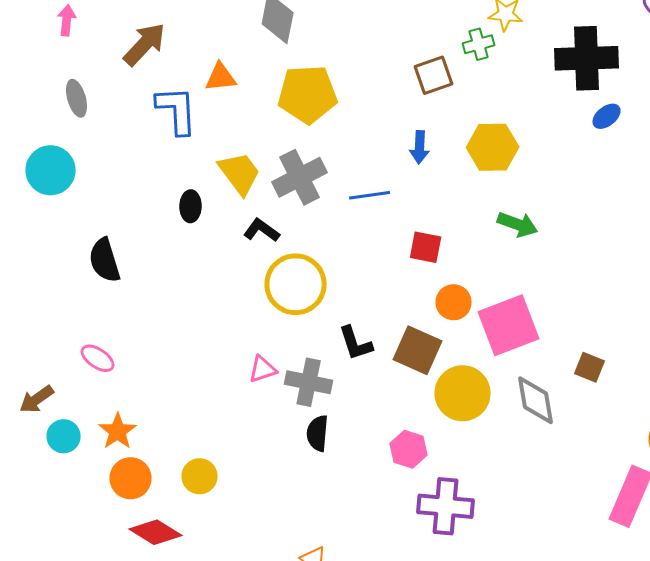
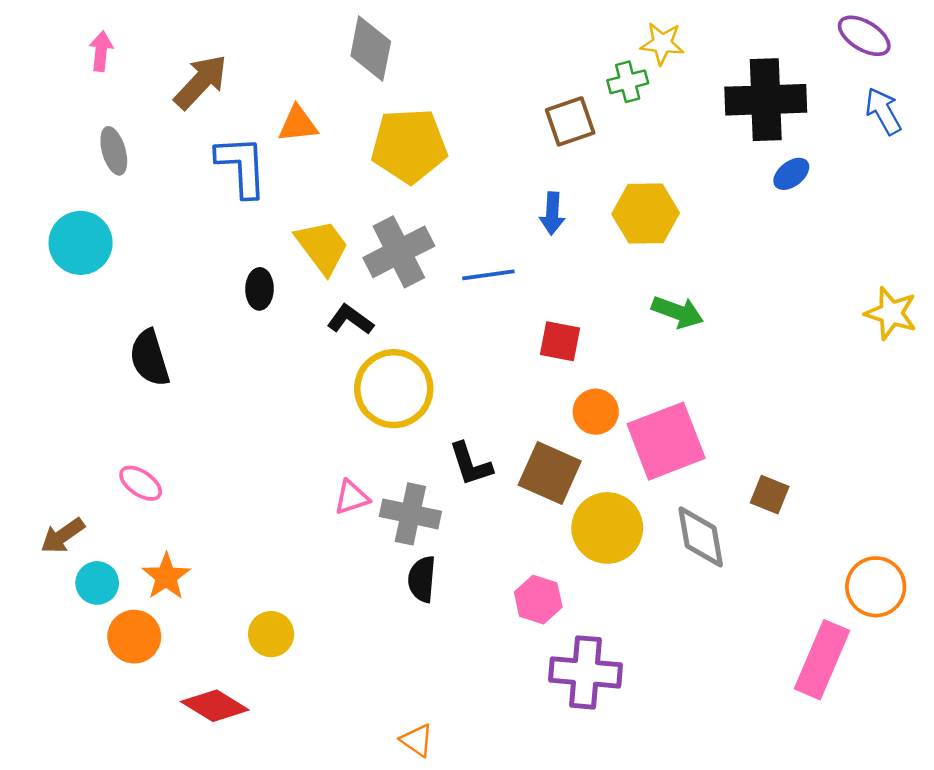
orange circle: (131, 478) -> (134, 637), moved

